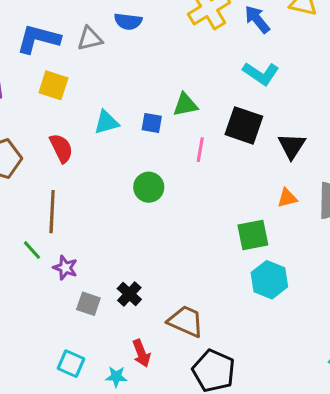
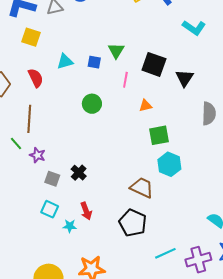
cyan L-shape: (261, 73) -> (194, 28), moved
green triangle: (185, 105) -> (116, 51), turned -48
orange triangle: (287, 198) -> (146, 106), moved
brown trapezoid: (186, 321) -> (142, 188), moved
cyan square: (71, 364) -> (50, 209), moved

